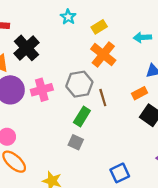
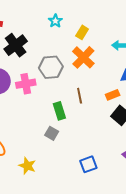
yellow rectangle: (99, 27) -> (82, 32), turned -32
gray hexagon: (79, 84) -> (51, 67), moved
green rectangle: (82, 116) -> (59, 111), turned -54

